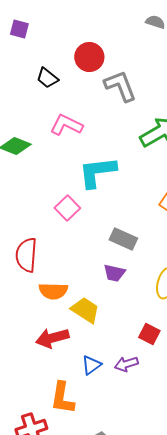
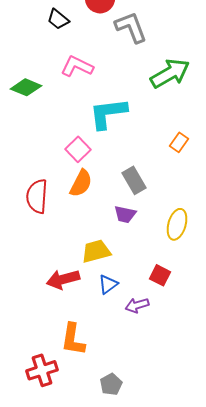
gray rectangle: (123, 239) -> (134, 180), turned 36
orange semicircle: (53, 291) -> (81, 183), moved, turned -64
yellow trapezoid: (85, 310) -> (96, 251), turned -48
blue triangle: (91, 365) -> (108, 284), moved

